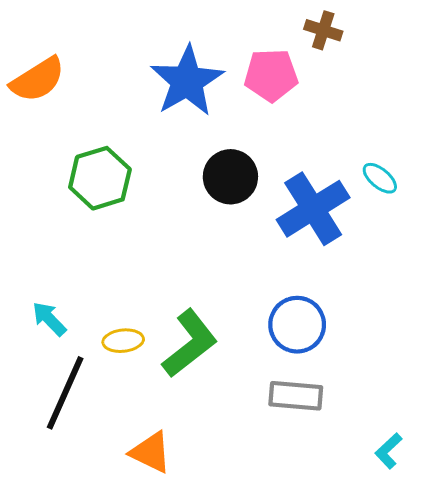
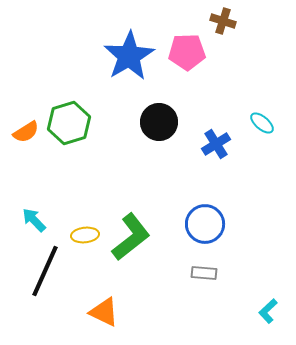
orange semicircle: (38, 80) -> (26, 132), moved, size x0.7
blue cross: (313, 209) -> (216, 144), size x0.6
gray rectangle: (296, 396) -> (204, 273), size x0.7

